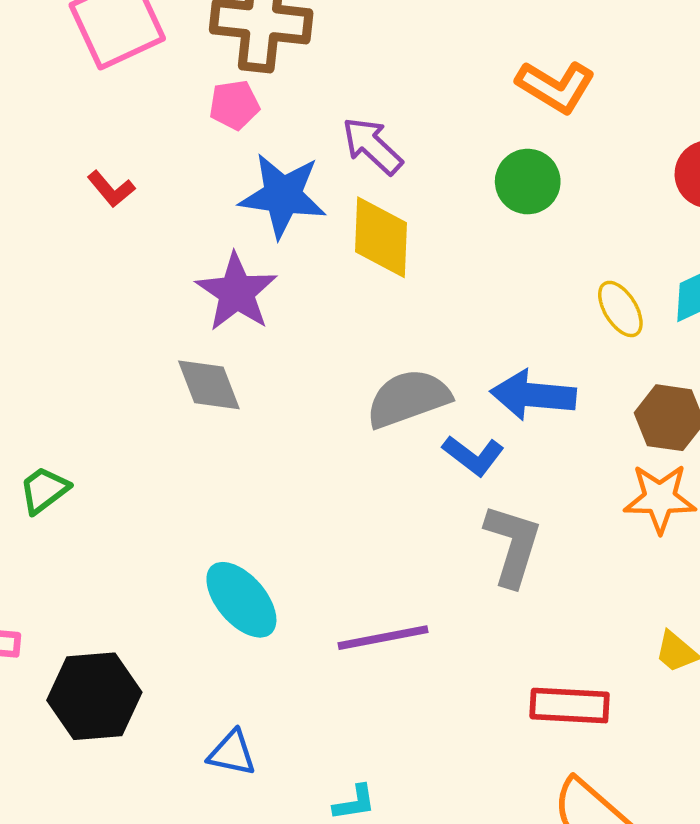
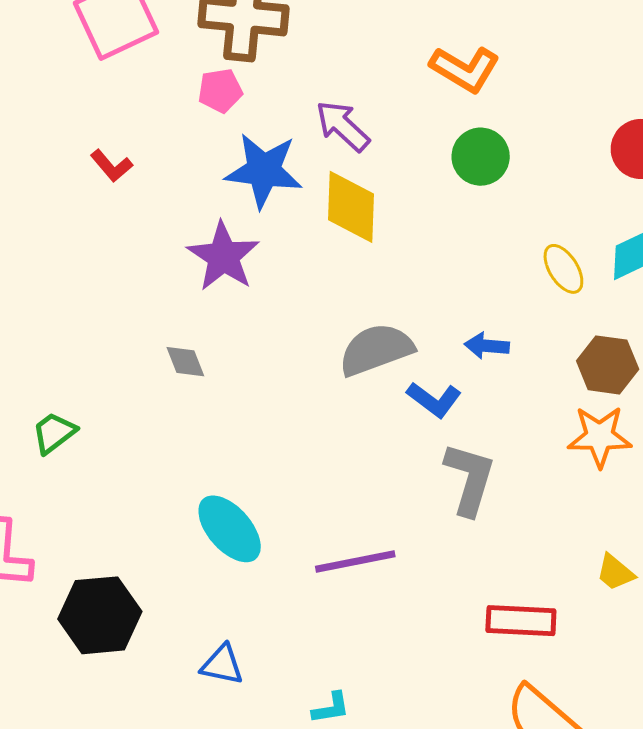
orange L-shape: (556, 87) -> (465, 69), moved
gray diamond: (209, 385) -> (185, 362), moved, size x0.7
blue arrow: (533, 395) -> (487, 346), size x0.6

